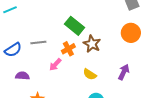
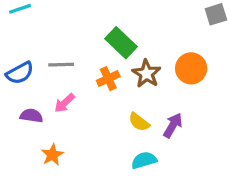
orange circle: (131, 33) -> (191, 68), moved
pink arrow: (55, 65) -> (64, 103), moved
purple arrow: (124, 72) -> (173, 125), moved

